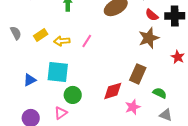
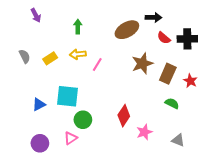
brown star: (149, 38) -> (142, 63), moved
yellow arrow: (62, 41) -> (78, 54), moved
brown rectangle: (138, 74) -> (168, 74), moved
red diamond: (113, 91) -> (124, 116), turned -40
green semicircle: (160, 93) -> (172, 103), moved

